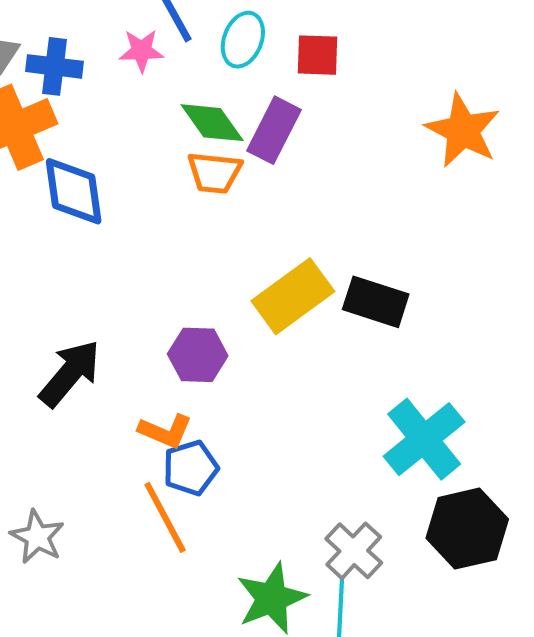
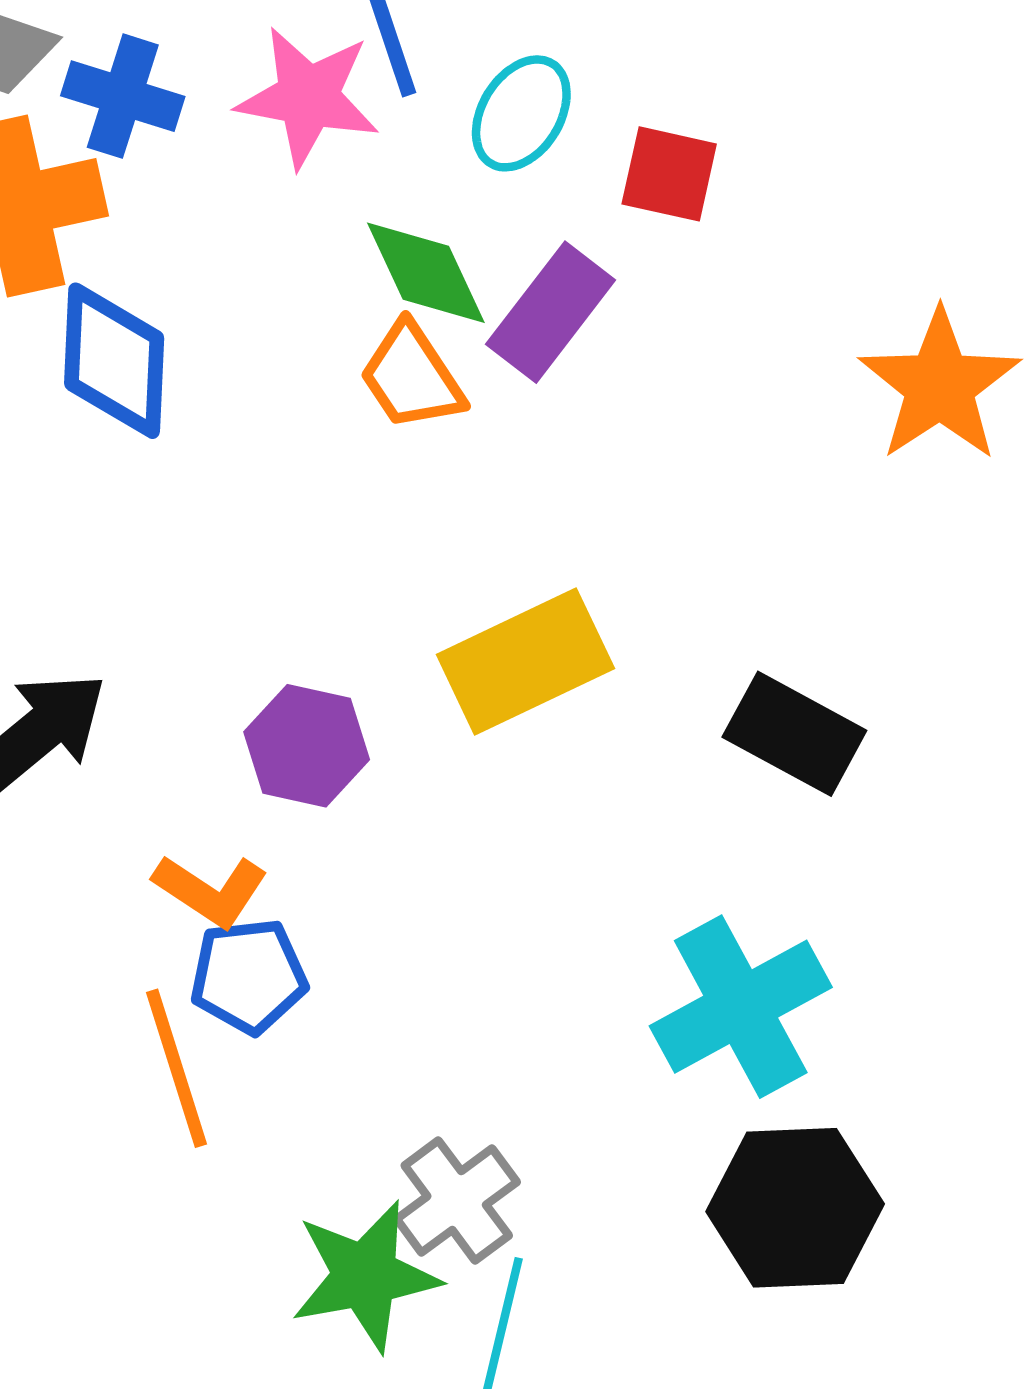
pink star: (141, 51) -> (308, 97), size x1.5
orange trapezoid: (215, 173) -> (412, 377), turned 40
black rectangle: (376, 302) -> (794, 734), moved
gray cross: (354, 551) -> (457, 1200), moved

